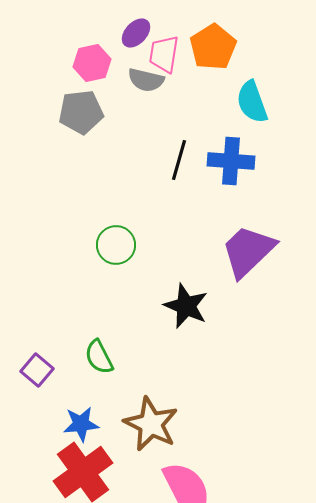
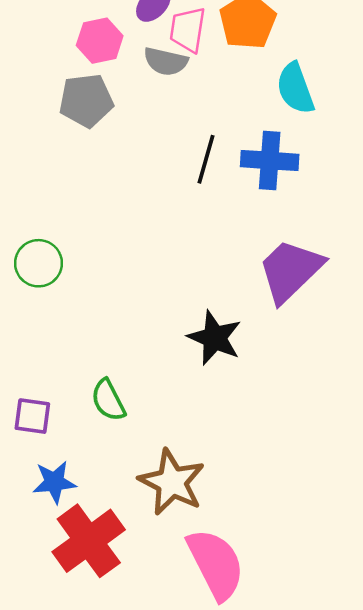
green circle: (116, 245) -> (38, 263), moved
purple square: (37, 370) -> (32, 416), turned -32
blue star: (81, 424) -> (54, 482), moved

